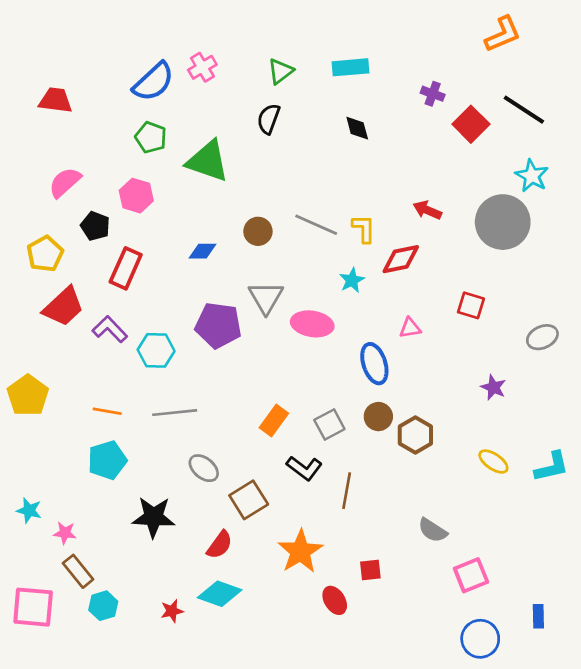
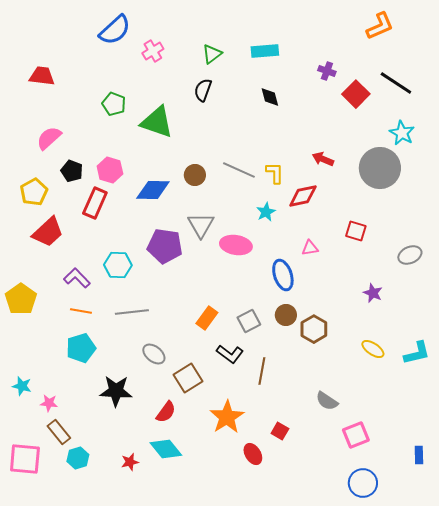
blue semicircle: (153, 82) -> (115, 30), moved
pink hexagon: (136, 196) -> (110, 170), moved
blue diamond: (202, 251) -> (153, 190), size x1.6
purple L-shape: (110, 329) -> (77, 278), moved
red square: (370, 570) -> (280, 431), turned 36
cyan diamond: (220, 594) -> (166, 449), turned 32
blue rectangle: (538, 616) -> (419, 455), moved

